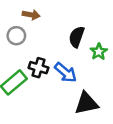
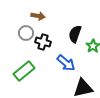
black cross: (38, 68) -> (43, 42), moved

